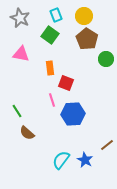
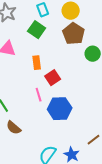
red square: (66, 83) -> (53, 78), turned 35

